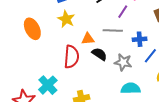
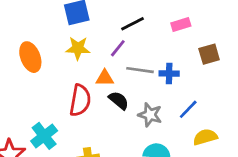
purple line: (123, 12) -> (118, 48), moved
yellow star: (66, 19) -> (78, 48), turned -30
blue cross: (140, 39) -> (169, 73), moved

